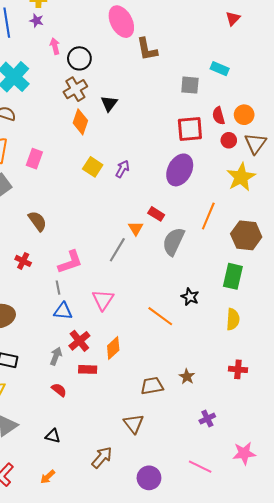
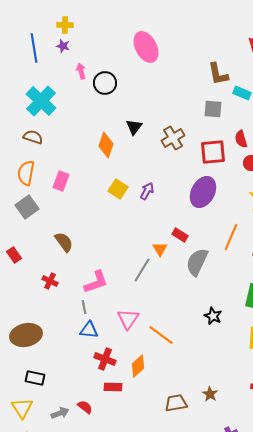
brown L-shape: (147, 49) -> (218, 74), moved
brown cross: (75, 89) -> (173, 138), moved
orange line: (160, 316) -> (161, 335), moved
red cross: (79, 341) -> (105, 359), turned -30
gray arrow: (56, 356) -> (60, 413), moved, turned 48

